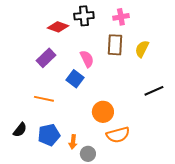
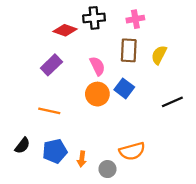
blue square: (75, 79) -> (124, 88), moved
orange circle: (103, 112) -> (97, 94), moved
gray circle: (88, 154) -> (107, 169), moved

